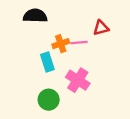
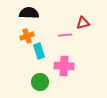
orange cross: (61, 44) -> (27, 36), moved
pink cross: (78, 80) -> (64, 66), turned -30

